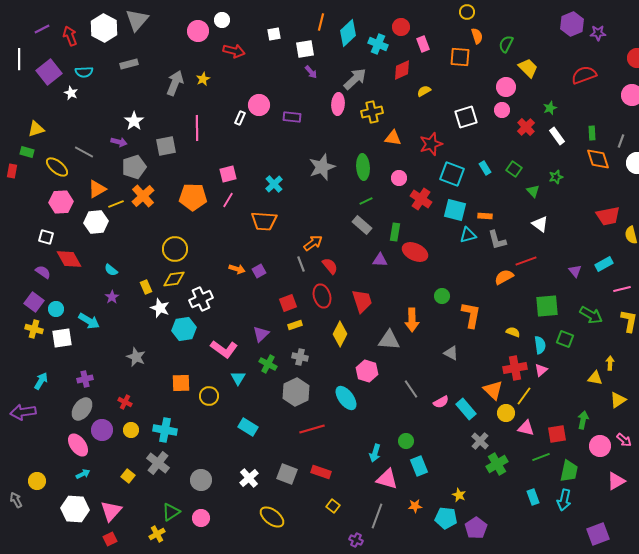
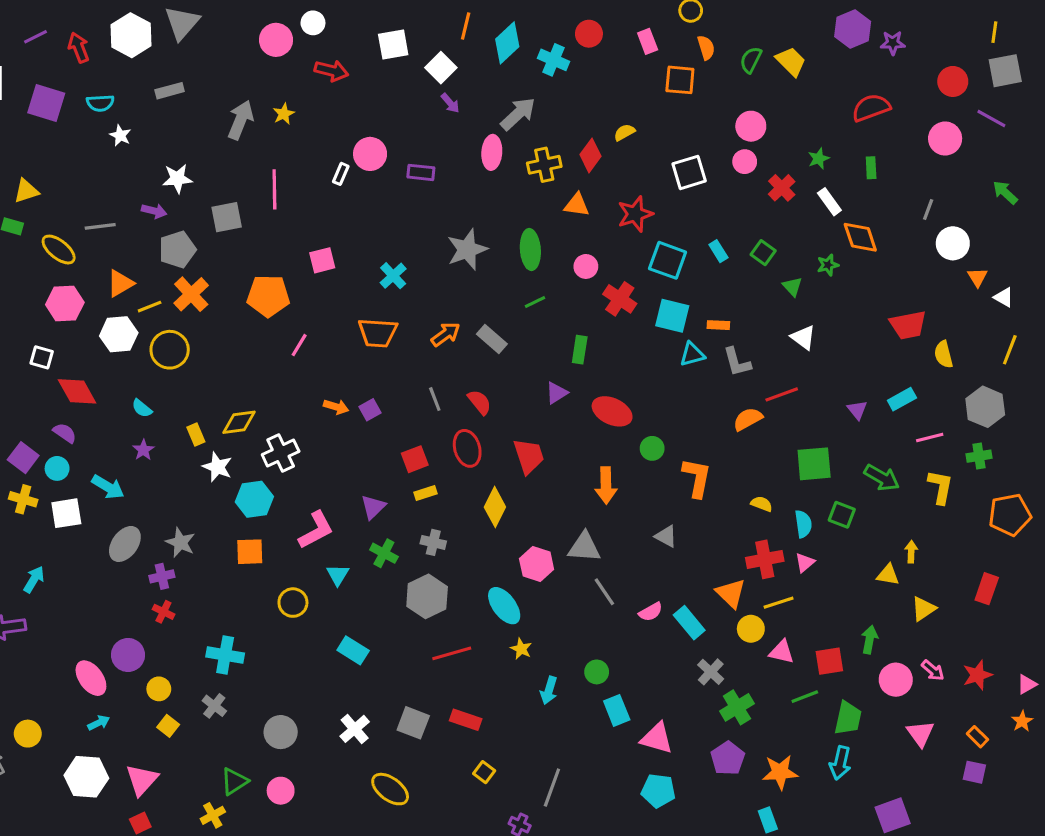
white square: (274, 34) -> (393, 44), size x1.5
pink rectangle: (423, 44) -> (648, 41), moved
white square: (305, 49) -> (441, 68), turned -36
yellow trapezoid: (528, 68) -> (791, 61), moved
red diamond: (402, 70) -> (590, 155), moved, turned -30
purple square: (49, 72) -> (46, 103), turned -35
white star: (71, 93) -> (120, 135), moved
white star: (134, 121) -> (177, 179), turned 30
green rectangle: (592, 133) -> (871, 168), moved
gray line: (84, 152) -> (100, 226), turned -36
orange diamond: (598, 159) -> (860, 237), moved
pink line: (228, 200) -> (299, 345), moved
gray rectangle: (362, 225) -> (492, 339), moved
orange arrow: (313, 243) -> (446, 334), moved
yellow circle: (175, 249) -> (170, 350), moved
red ellipse: (415, 252) -> (612, 411), moved
purple triangle: (380, 260) -> (557, 393), turned -35
purple semicircle: (43, 272) -> (65, 433), moved
gray triangle: (389, 340) -> (584, 547), moved
pink L-shape: (224, 349) -> (316, 530), turned -64
purple cross: (85, 379) -> (162, 576), moved
orange square: (181, 383) -> (250, 552), moved
yellow line: (524, 396) -> (779, 603), turned 36
gray ellipse: (82, 409) -> (125, 544), moved
yellow circle: (131, 430) -> (159, 689), moved
gray cross: (158, 463) -> (214, 706), size x0.7
pink triangle: (387, 479) -> (657, 738), moved
pink triangle: (616, 481) -> (920, 734), turned -36
yellow star: (459, 495) -> (521, 649), moved
cyan rectangle: (533, 497) -> (768, 820), moved
orange star: (415, 506) -> (780, 772), moved, size x1.6
purple pentagon: (476, 528) -> (728, 758), moved

